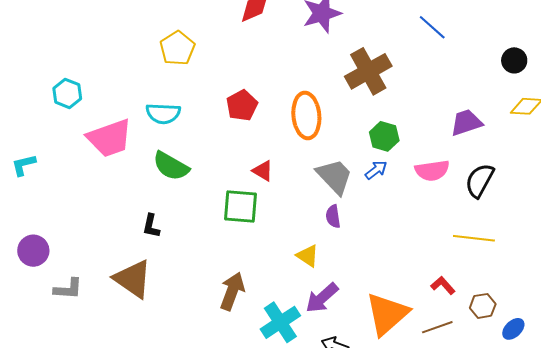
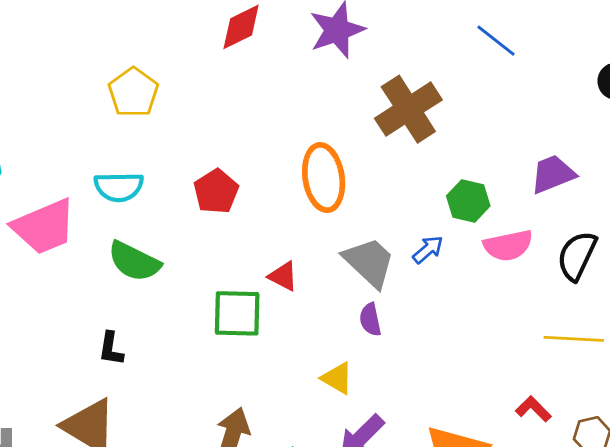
red pentagon: (242, 105) -> (216, 192), moved
green hexagon: (384, 136) -> (468, 201), moved
red triangle: (263, 171) -> (283, 276), moved

